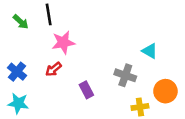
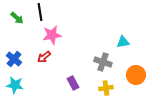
cyan triangle: (150, 51) -> (123, 42), turned -40
purple rectangle: (86, 90) -> (73, 83), moved
yellow cross: (140, 107) -> (106, 88), moved

